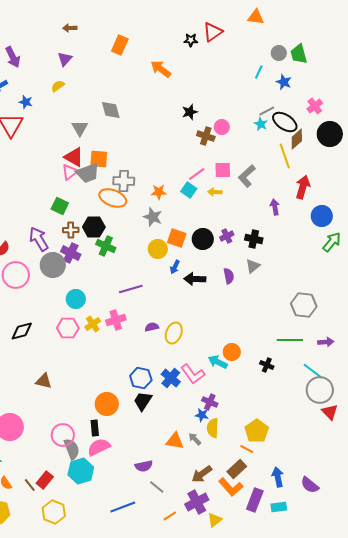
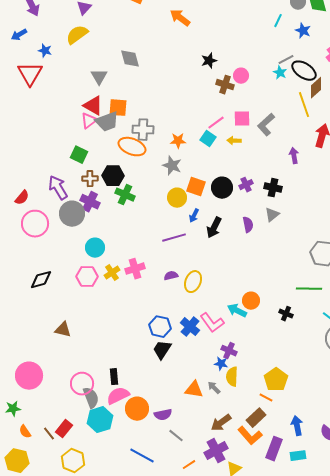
yellow semicircle: (58, 86) -> (77, 35), size x1.6
black arrow: (195, 279) -> (214, 228), turned -65
purple line: (131, 289) -> (174, 238), moved
orange circle: (107, 404) -> (137, 409), moved
blue line: (123, 507) -> (142, 456), turned 50

